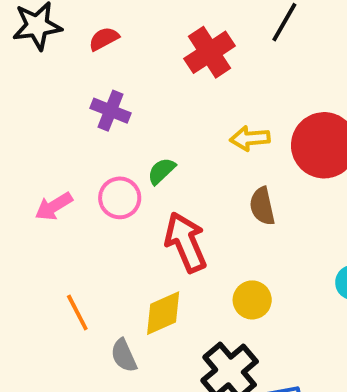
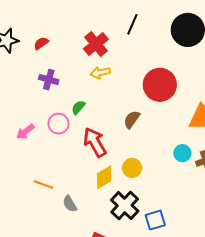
yellow arrow: (250, 138) -> (100, 73), moved
brown semicircle: (262, 206) -> (132, 119), turned 54
orange line: (77, 313) -> (44, 185), turned -36
yellow diamond: (163, 313) -> (104, 177), moved

